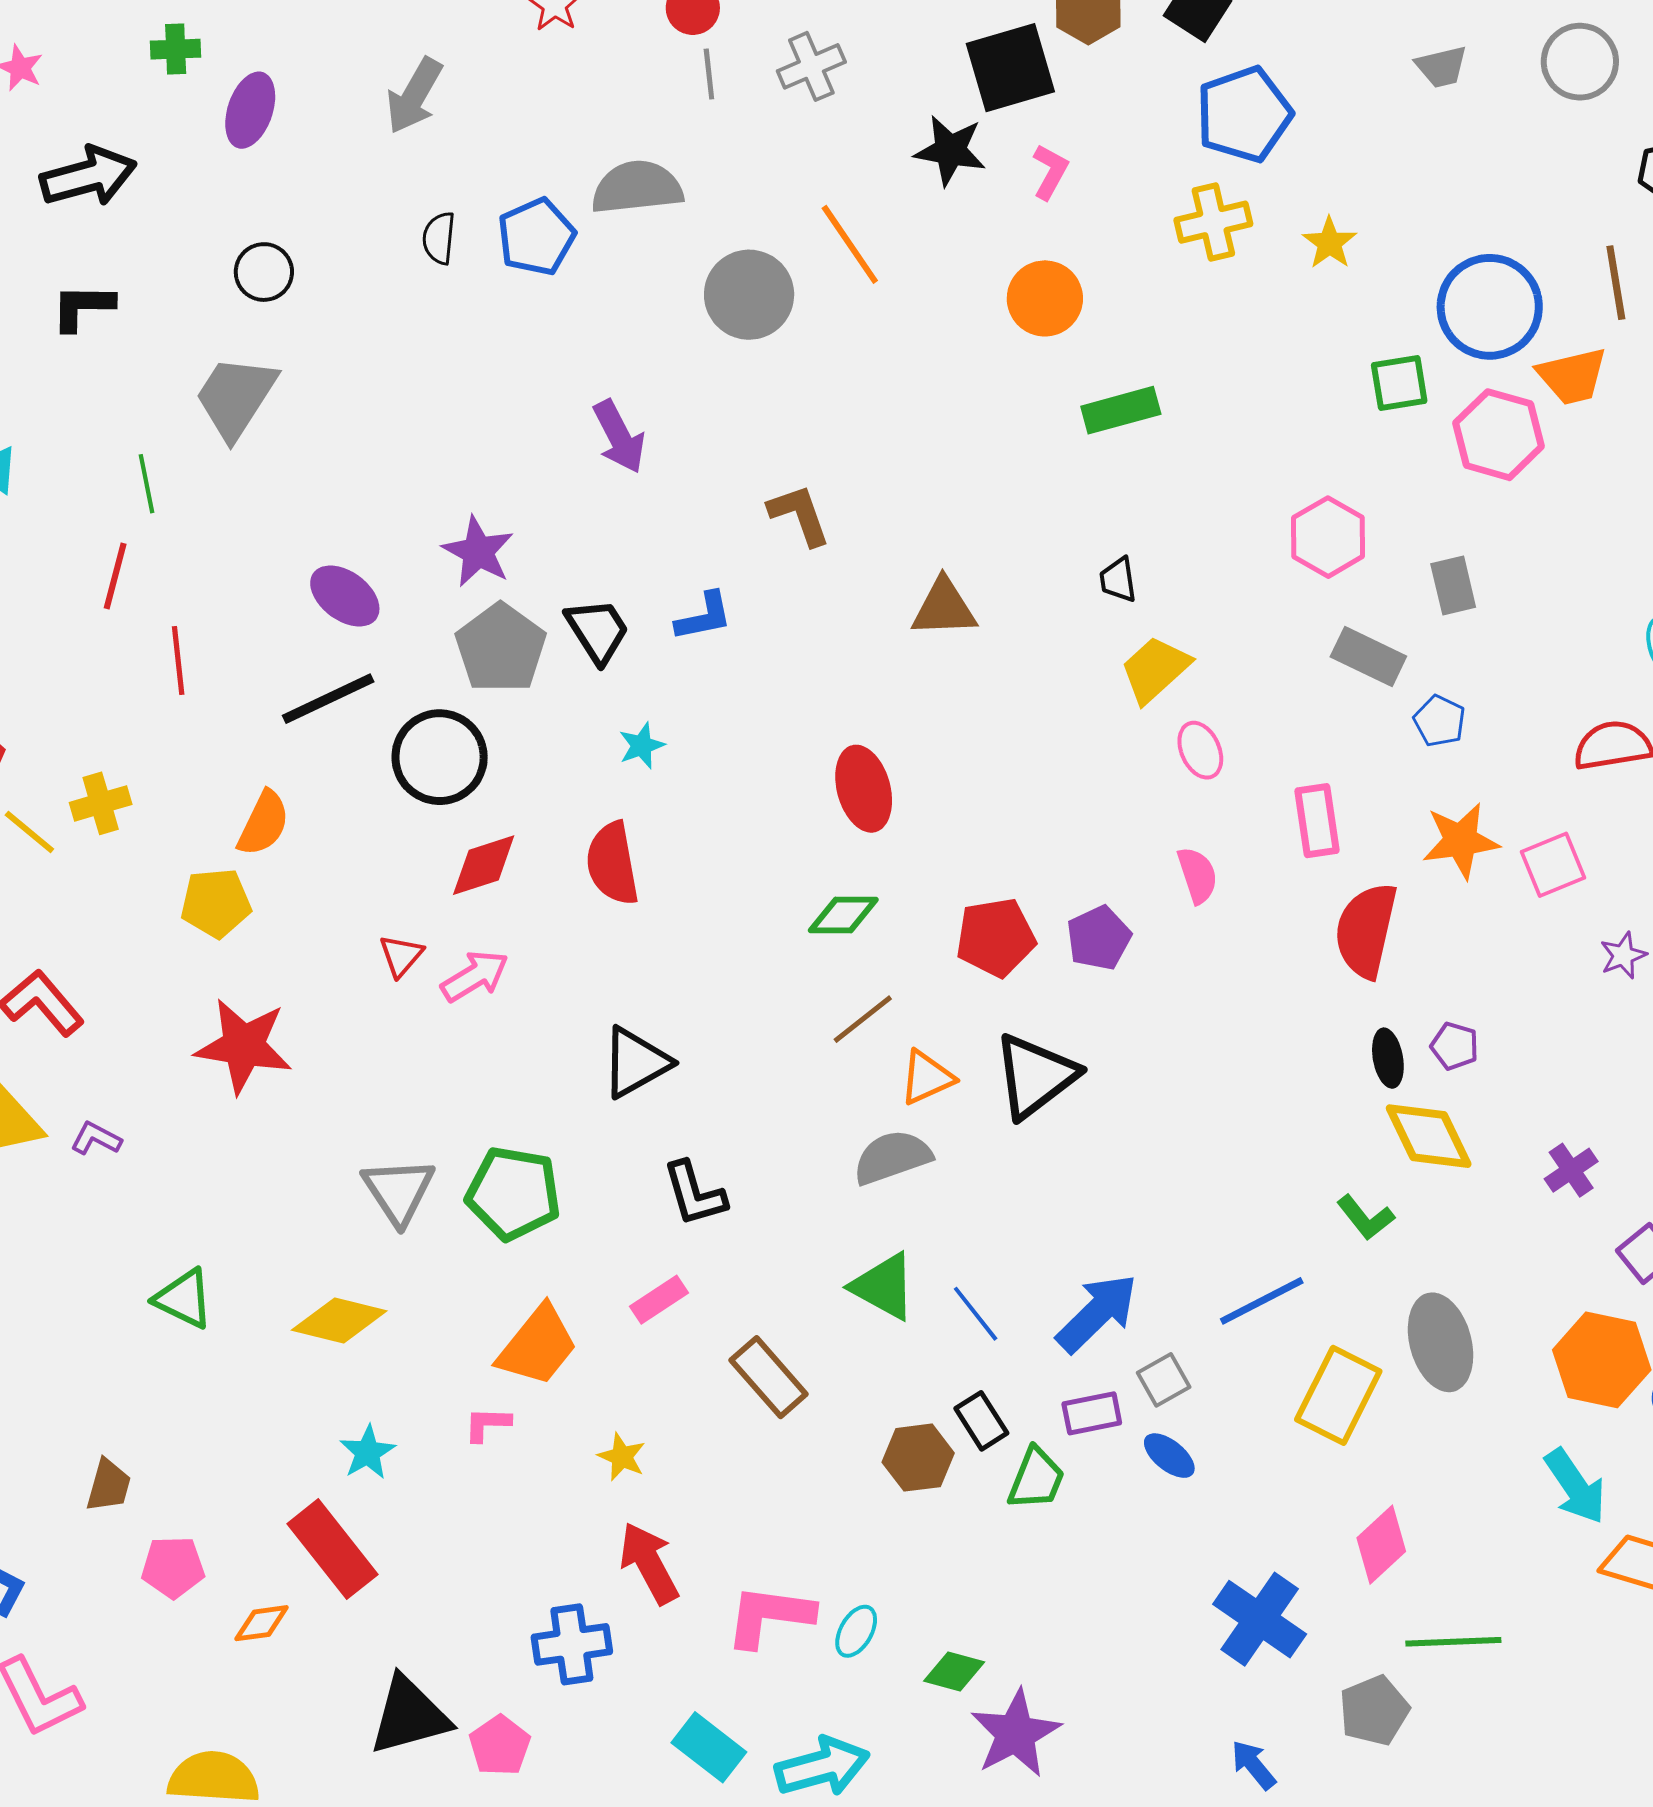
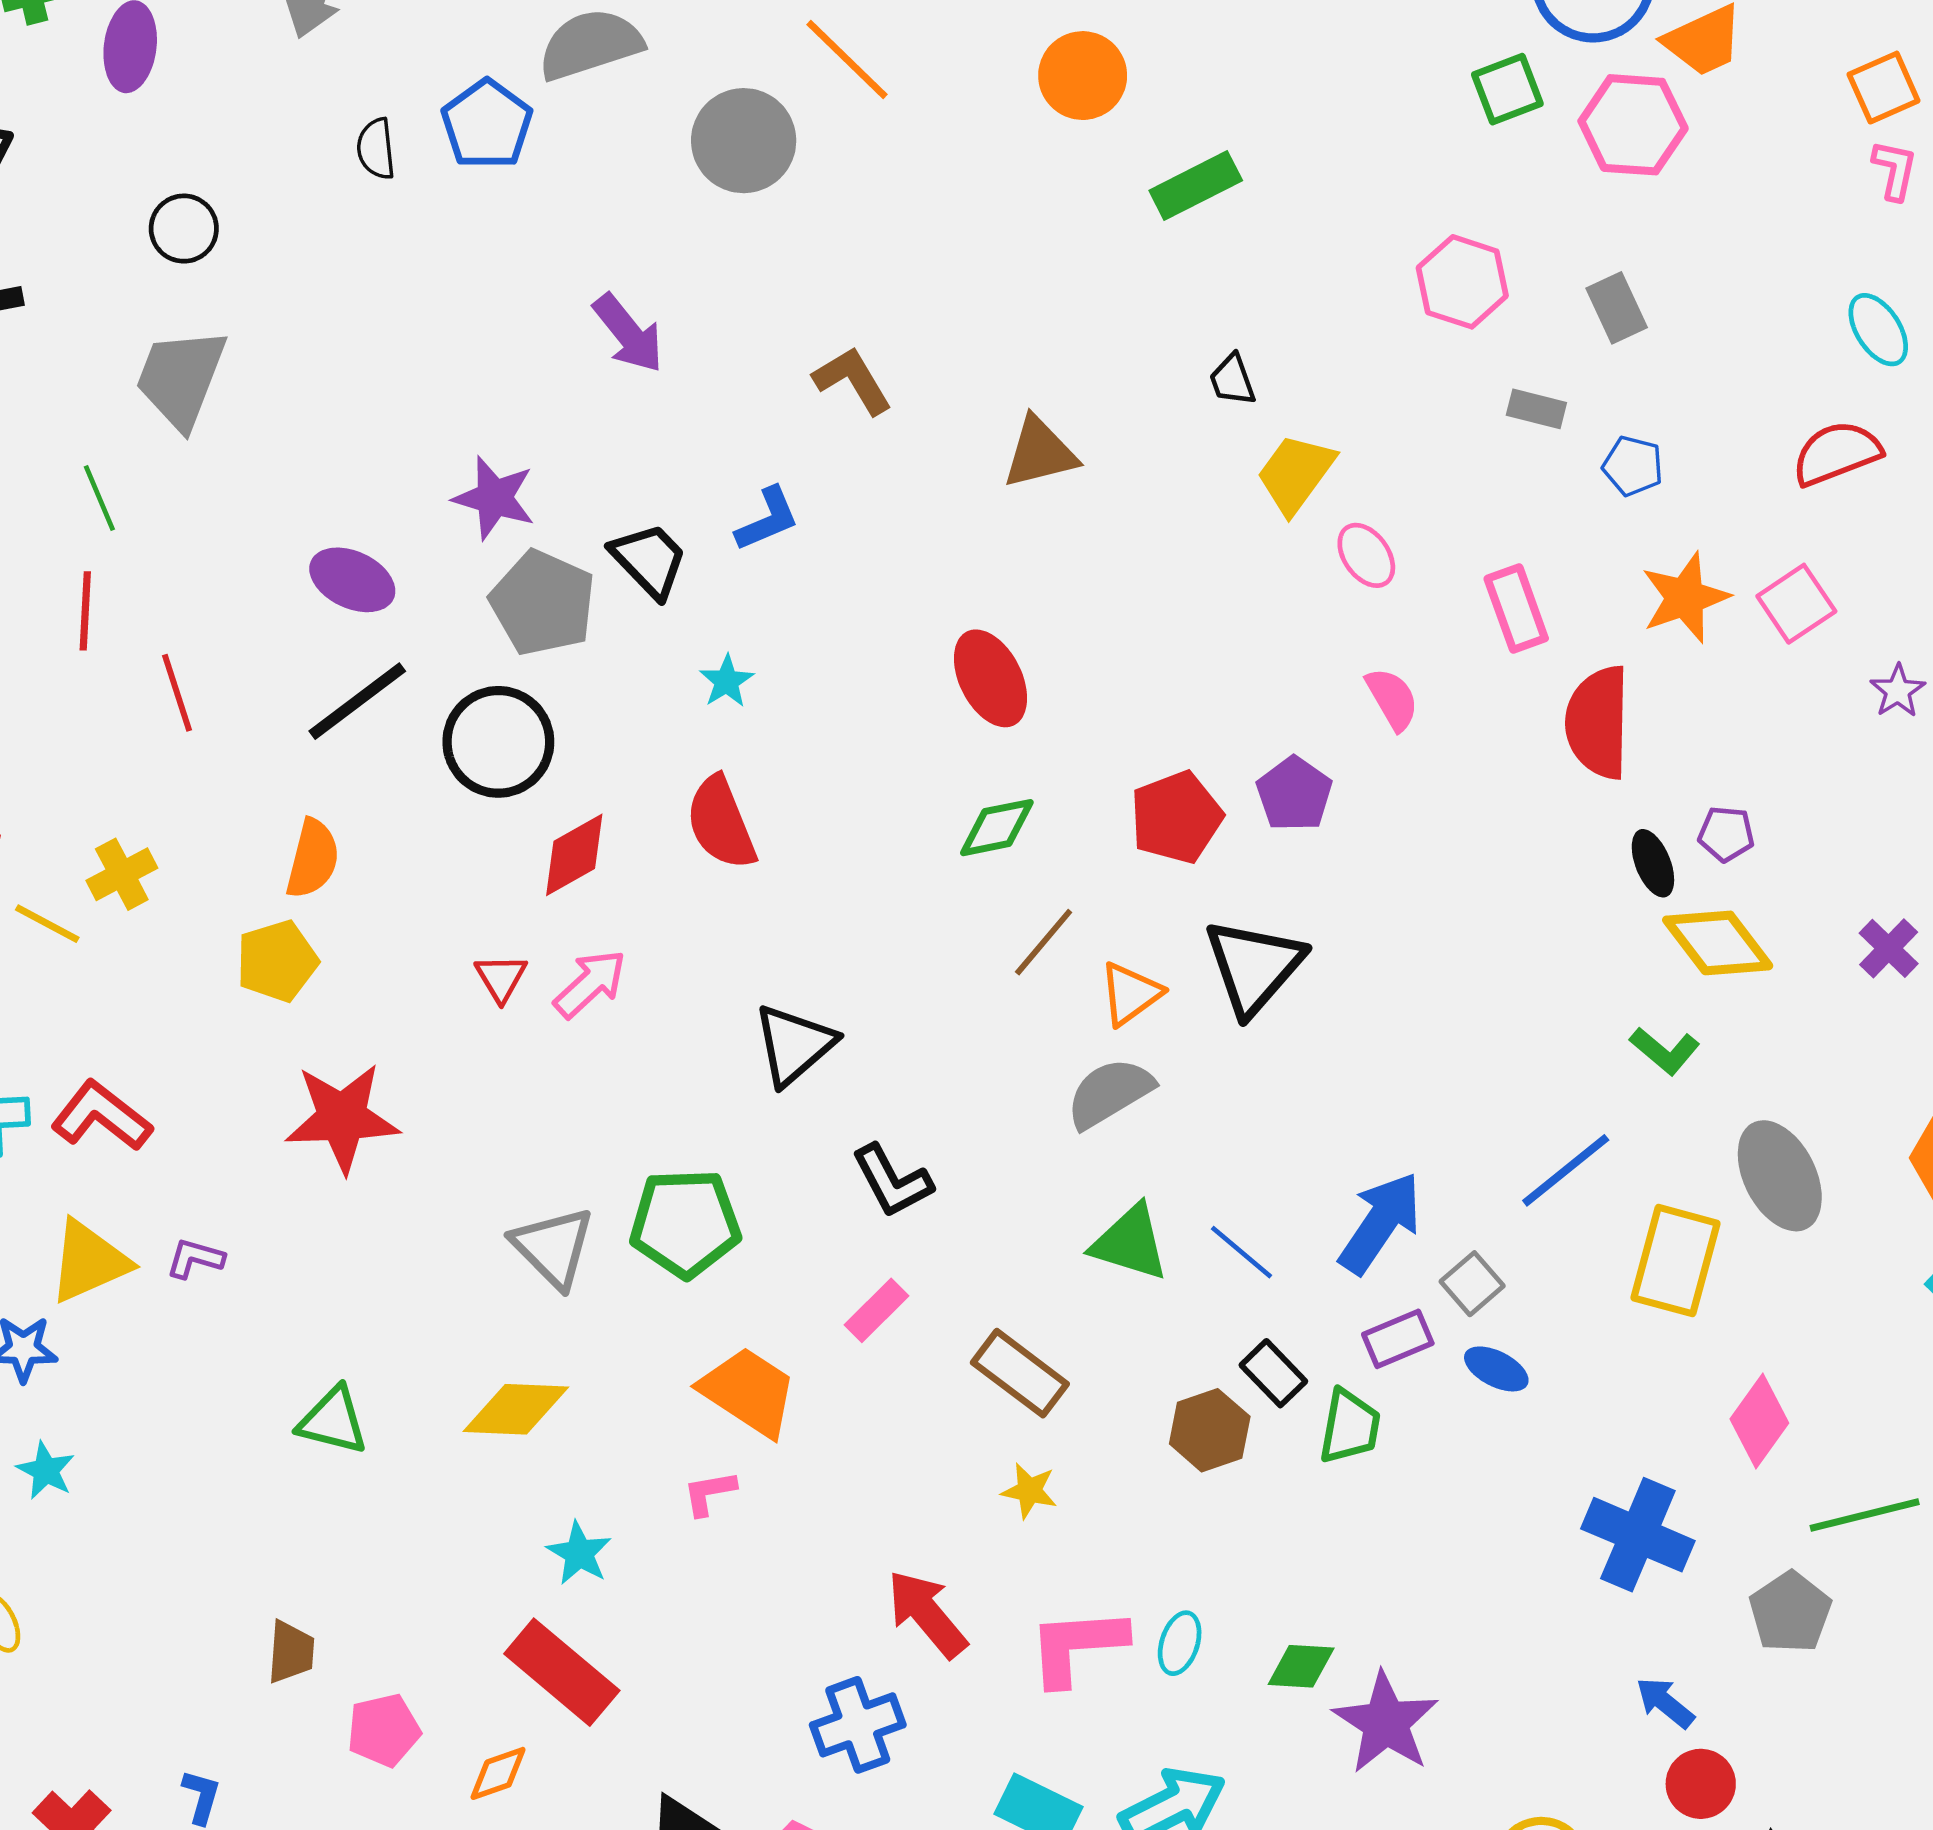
gray rectangle: (1368, 657) -> (1536, 409), size x0.7
orange trapezoid: (538, 1346) -> (749, 1392), turned -84
yellow star: (622, 1457) -> (1029, 1491), moved

